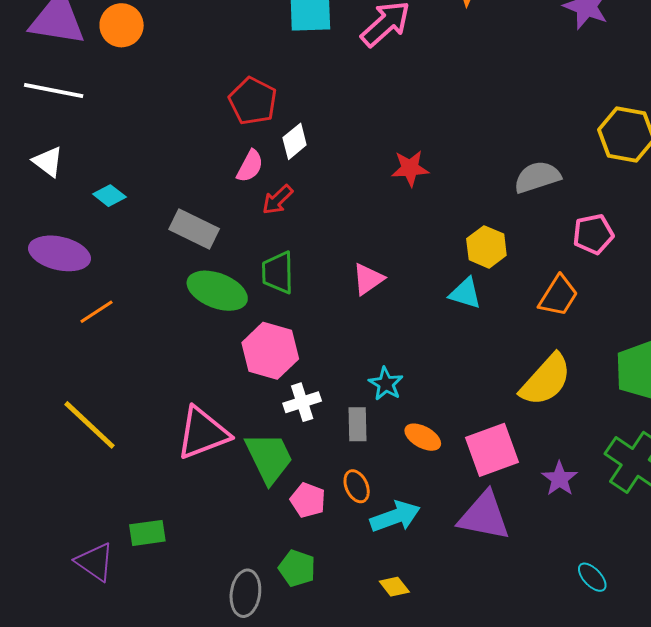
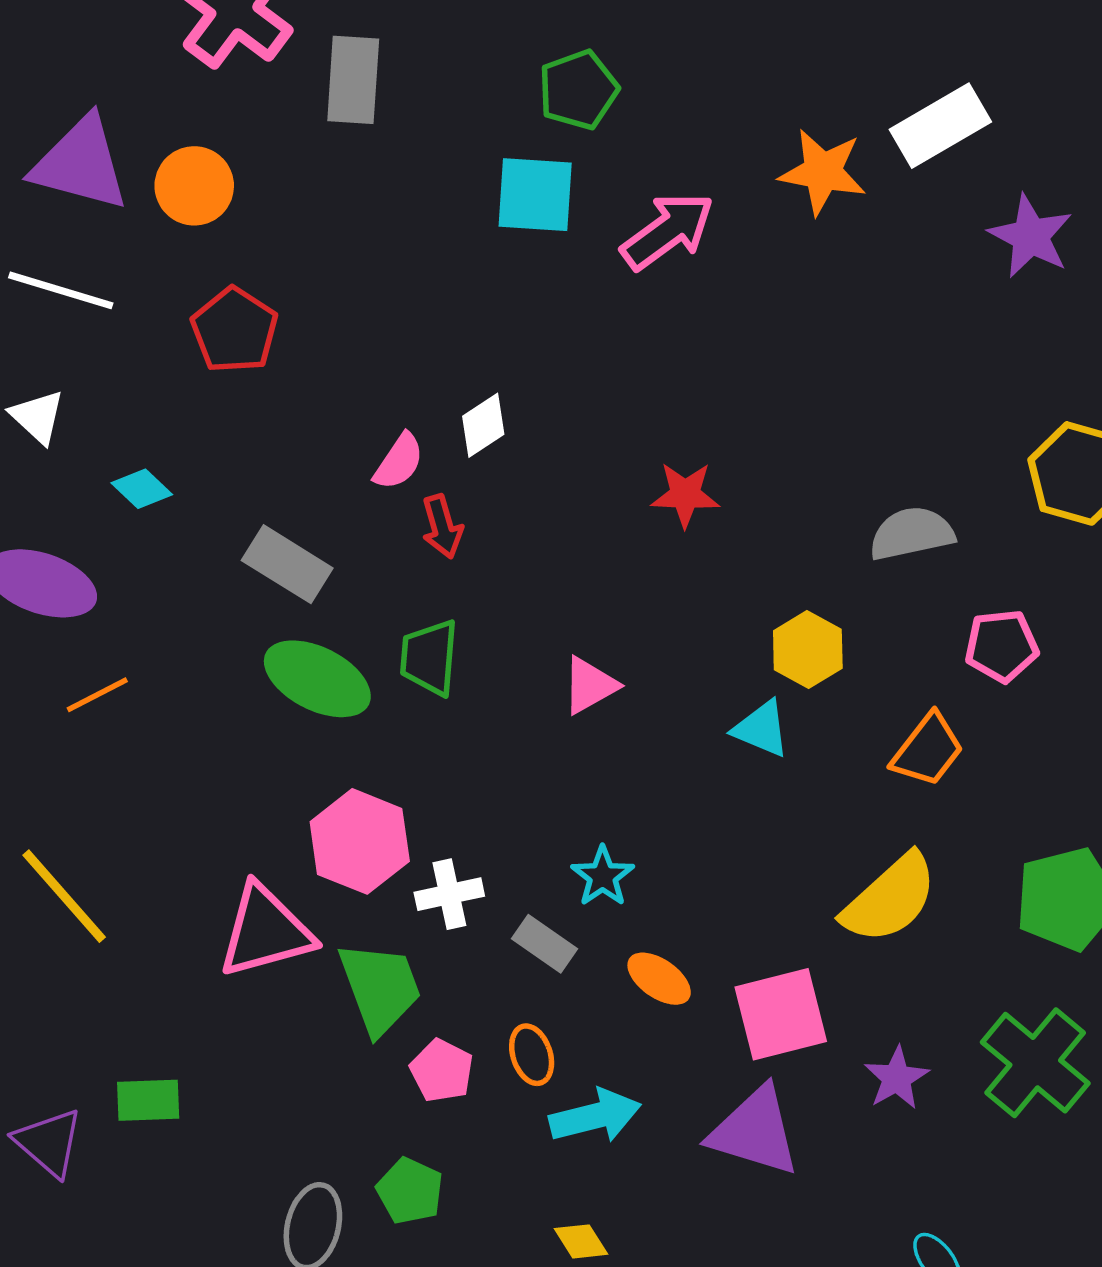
red pentagon: (253, 101) -> (235, 330), moved
red arrow: (278, 200) -> (442, 527), turned -68
pink hexagon: (270, 351) -> (360, 841), moved
gray rectangle: (358, 424) -> (545, 944), turned -60

